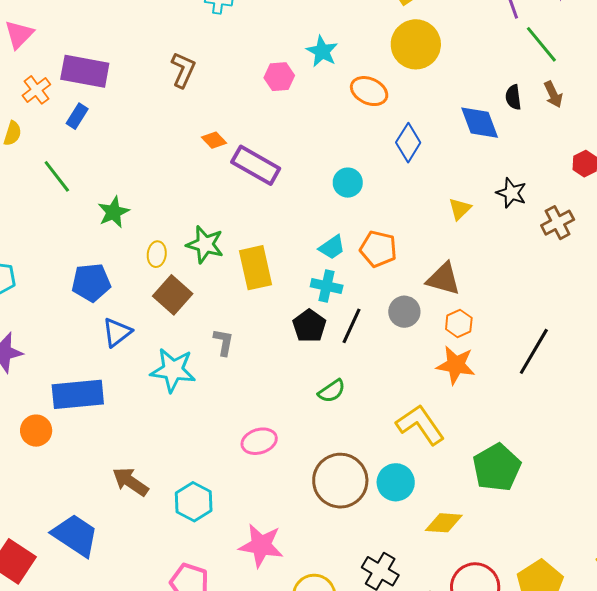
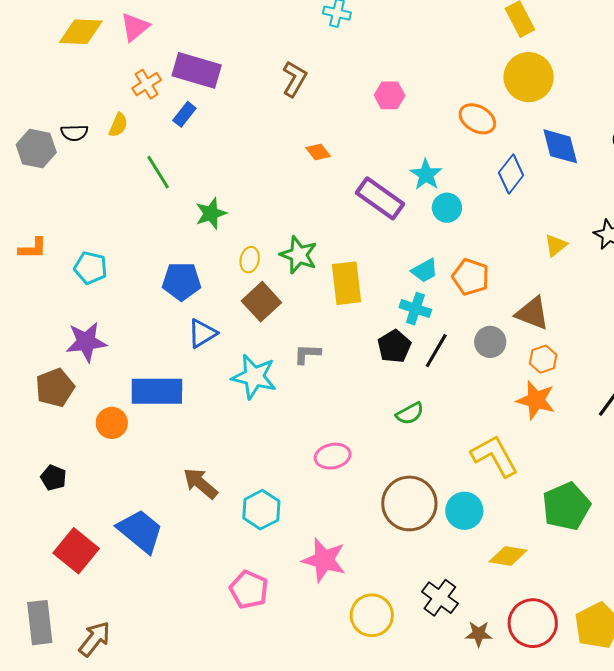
cyan star: (322, 51) -> (426, 175), moved
blue diamond: (480, 123) -> (560, 146), moved
purple rectangle: (256, 165) -> (380, 198), moved
gray L-shape: (223, 342) -> (307, 354), turned -104

